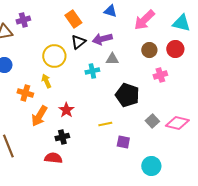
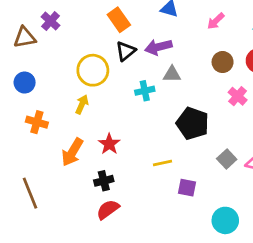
purple cross: (23, 20) -> (51, 21), turned -32
pink arrow: (144, 20) -> (216, 21), size x0.6
pink cross: (160, 75) -> (238, 96), turned -32
yellow arrow: (46, 81) -> (82, 104), turned 48
orange cross: (25, 93) -> (37, 122), moved
red semicircle: (53, 158) -> (108, 209), moved, turned -42

